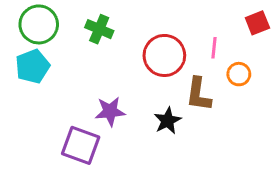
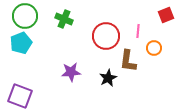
purple square: (81, 145) -> (20, 96), moved

